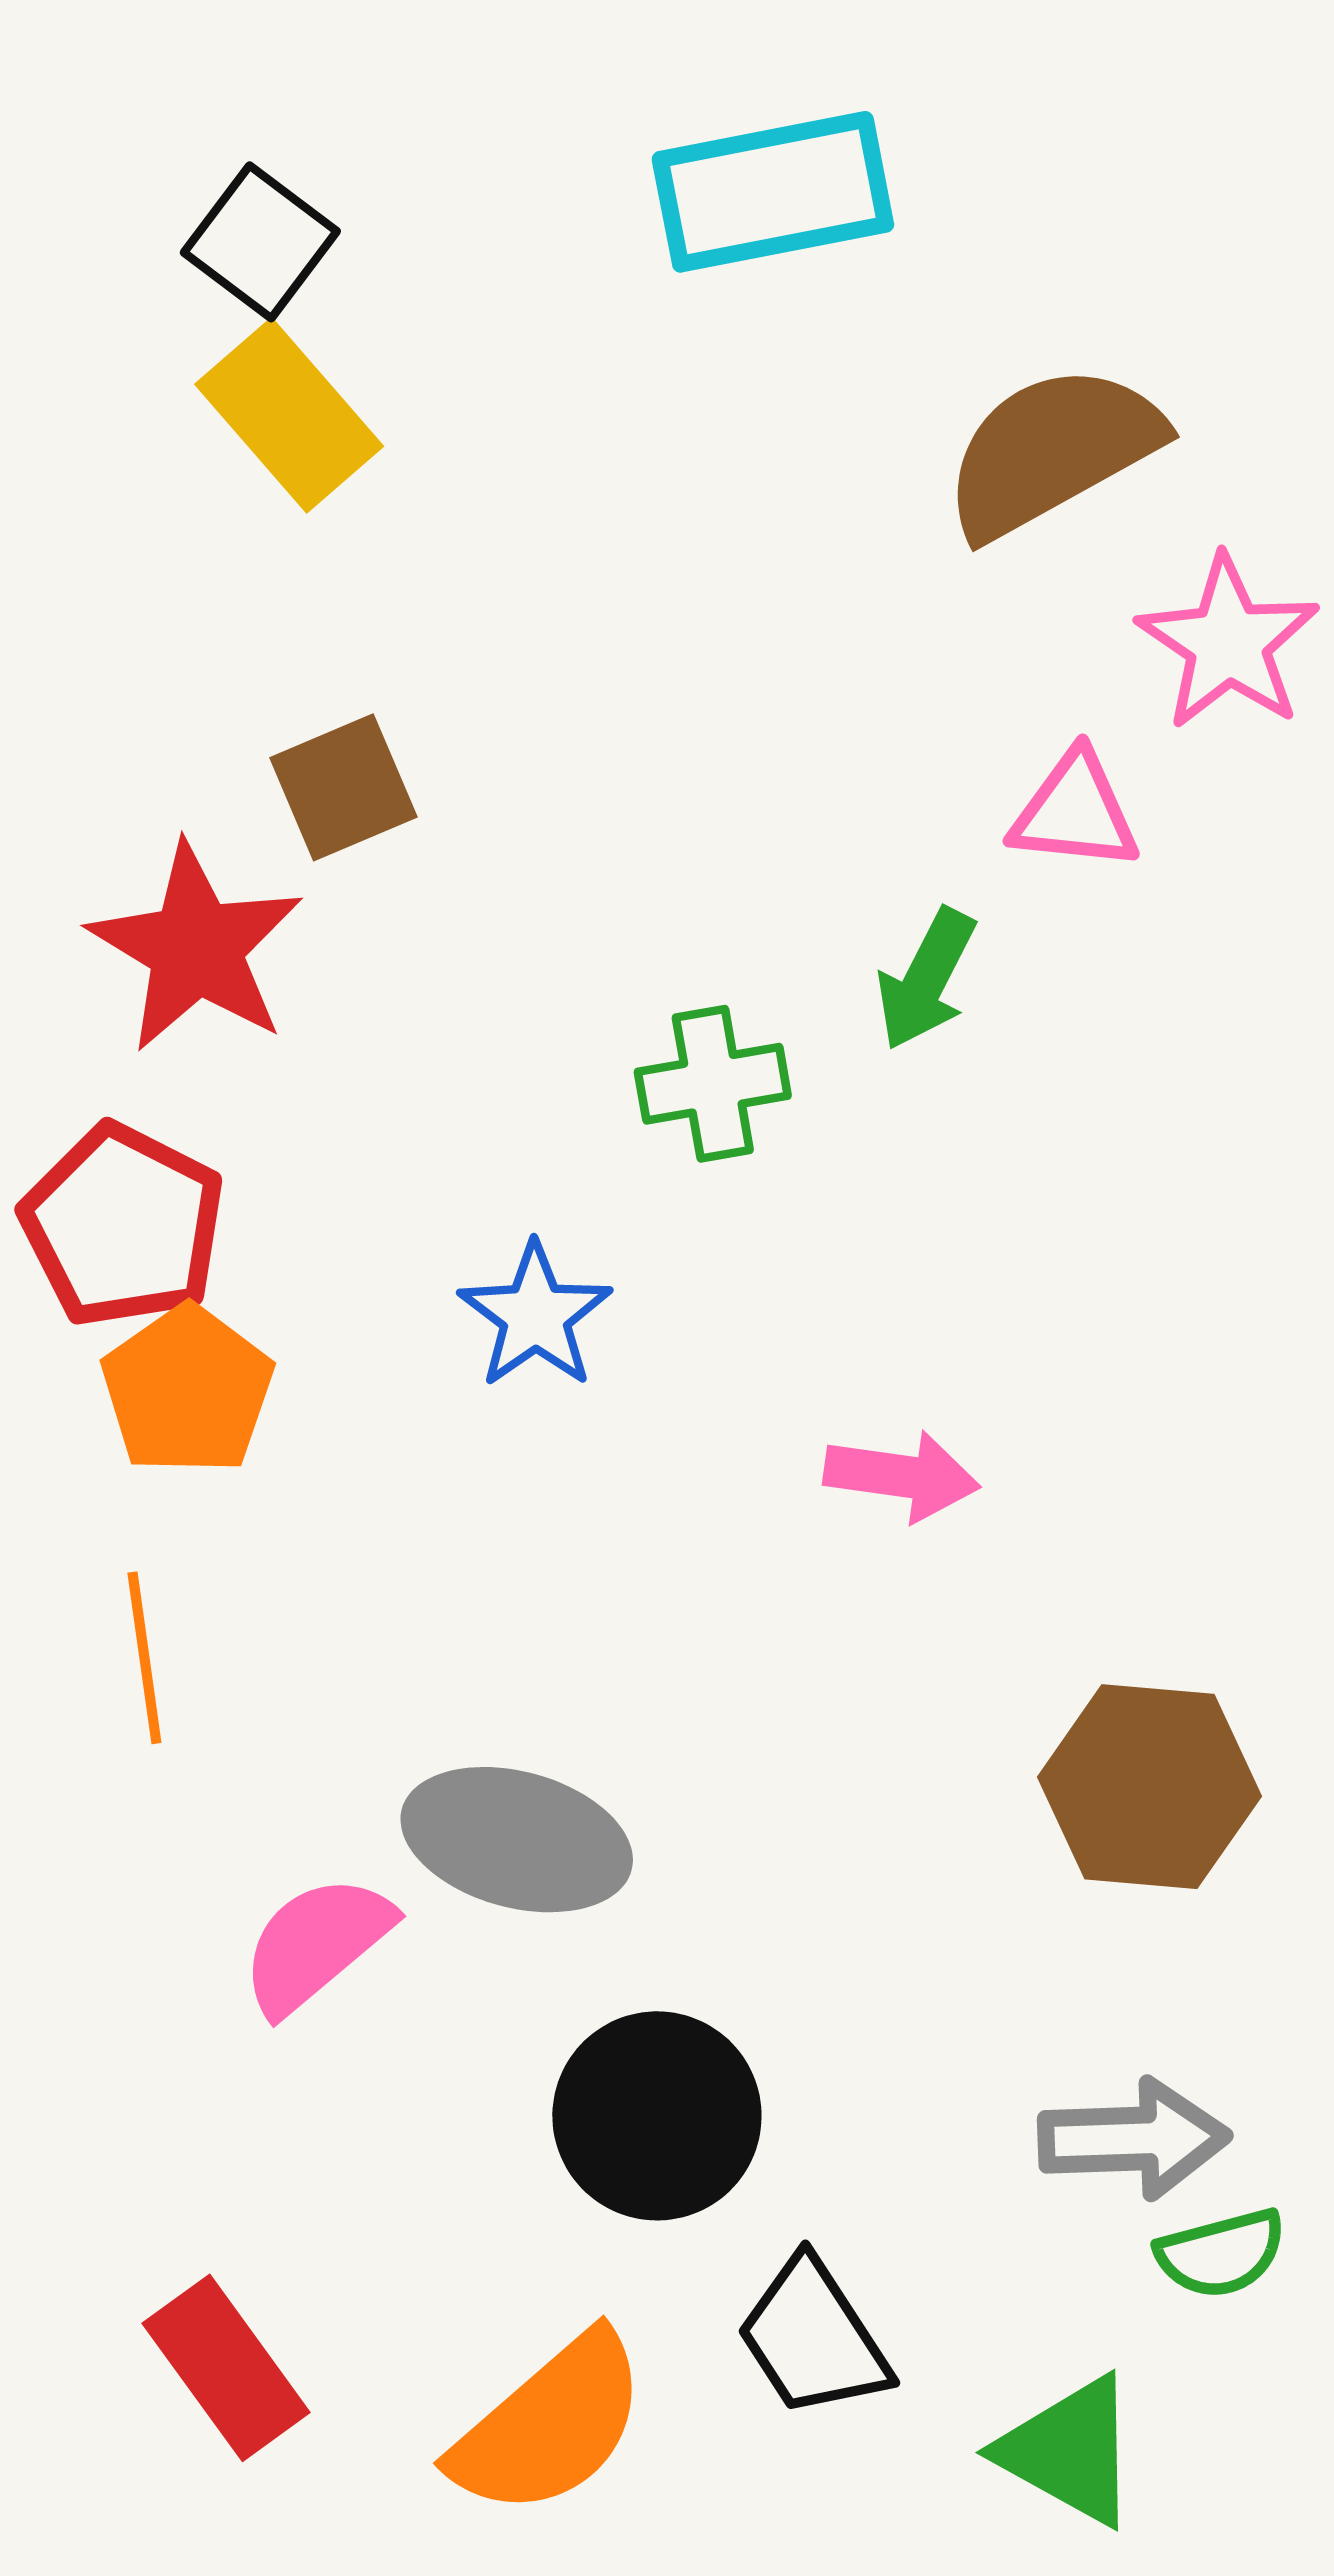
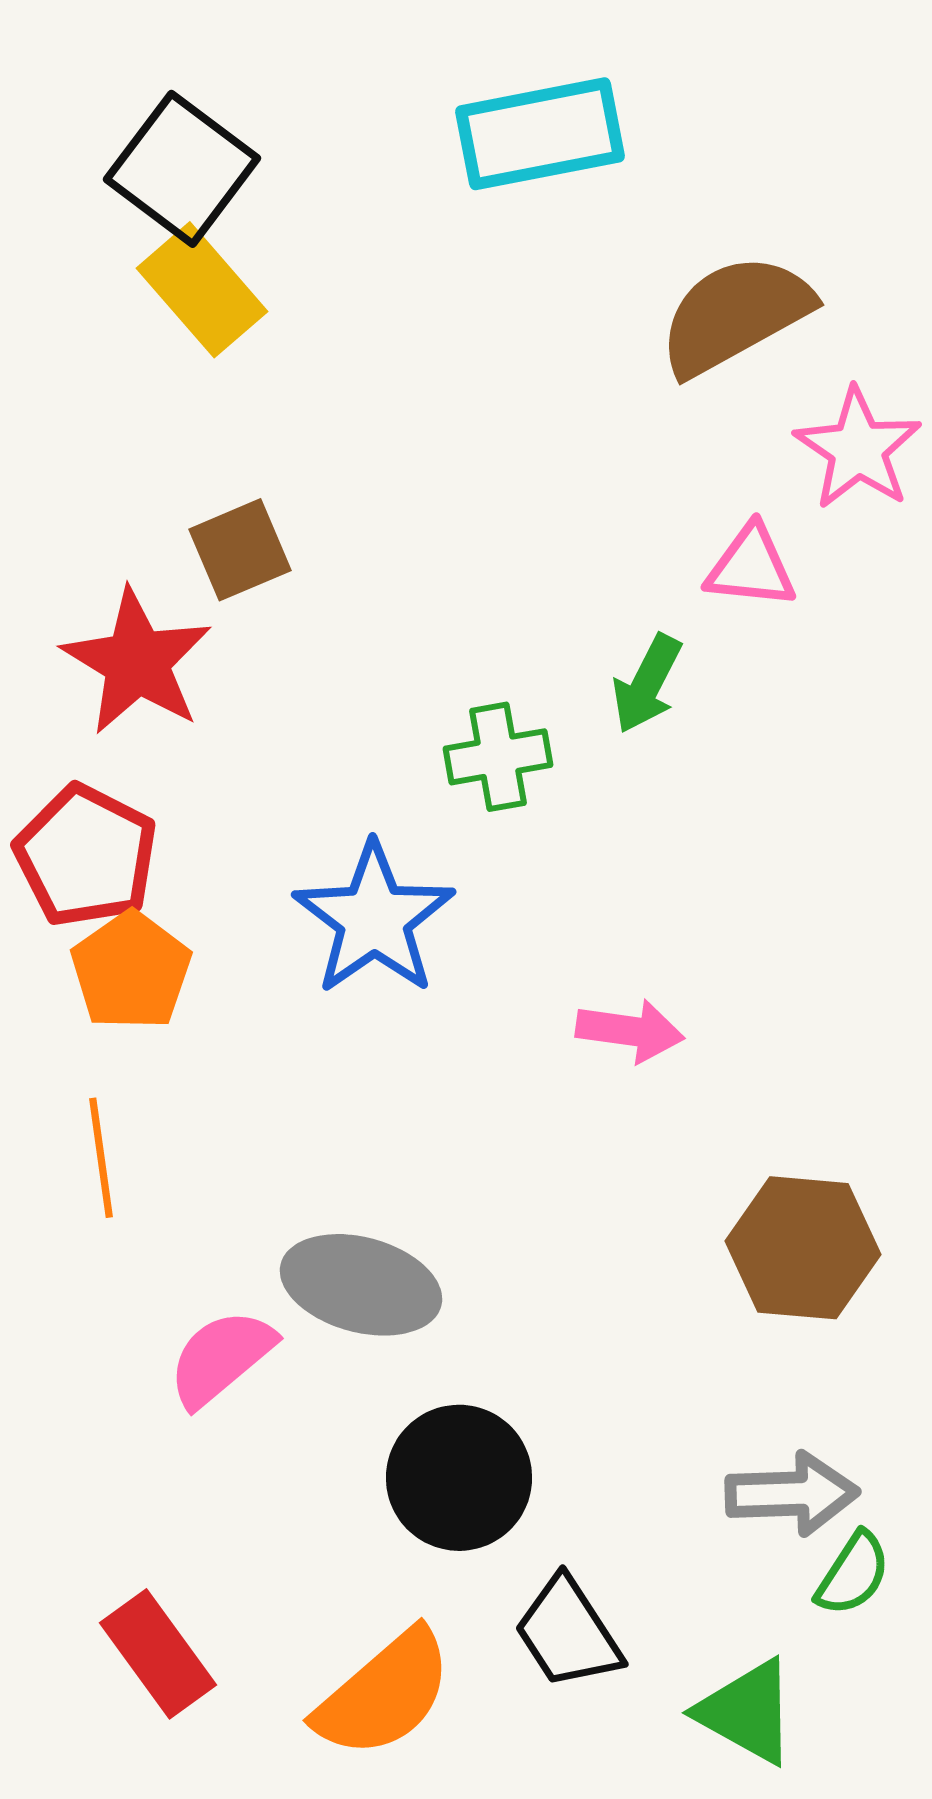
black square: (260, 242) -> (182, 169), size x1.4
blue star: (535, 1316) -> (374, 919), size x1.5
green semicircle: (1221, 2253) -> (853, 1574), turned -42

